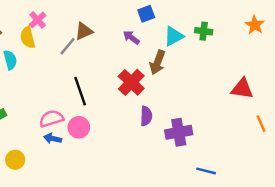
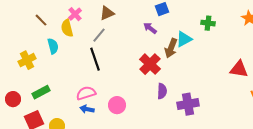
brown triangle: (84, 31) -> (107, 13), moved
cyan triangle: (174, 36) -> (184, 39), moved
black line: (80, 91) -> (95, 59), moved
pink circle: (79, 127) -> (117, 105), moved

